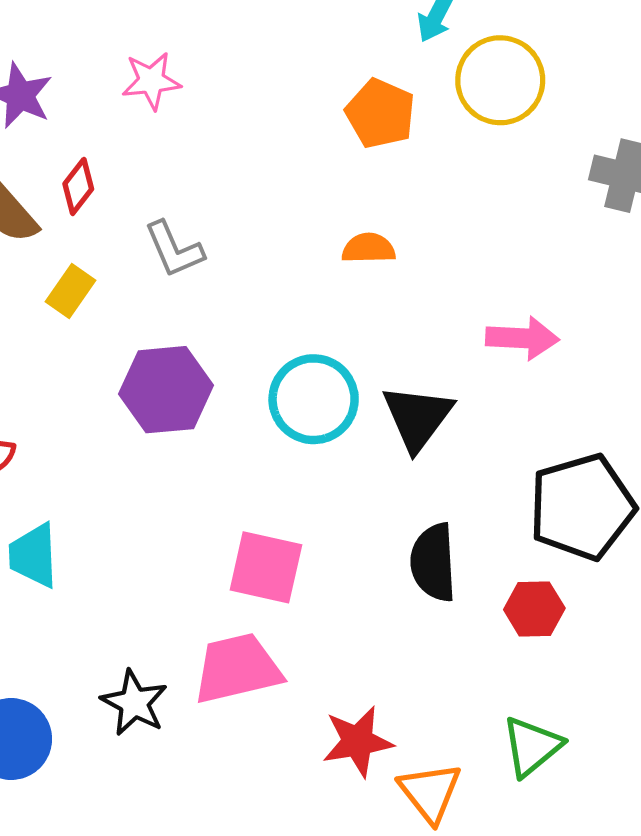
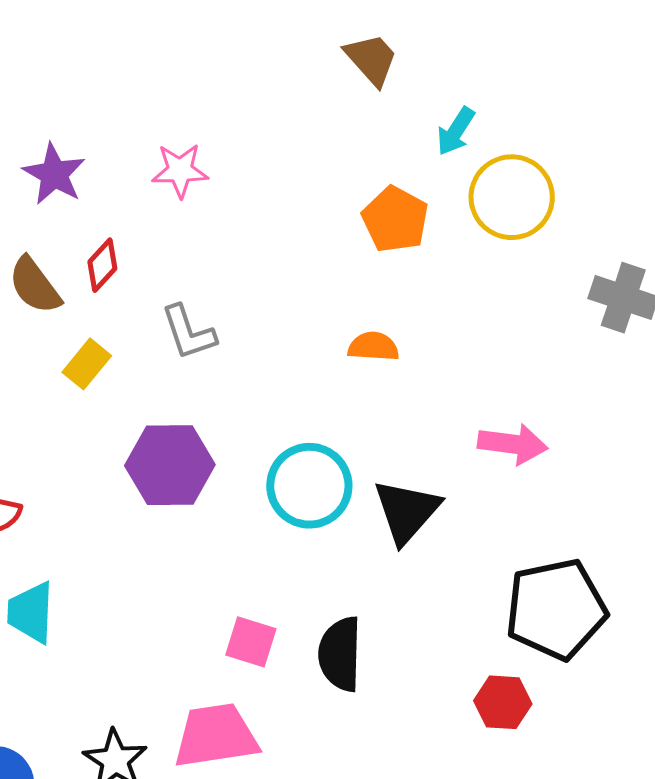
black semicircle: (433, 562) -> (340, 654), moved
pink square: (266, 567) -> (251, 642), size x0.7

